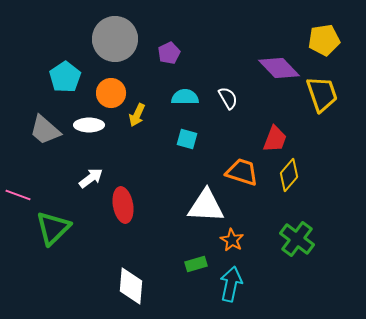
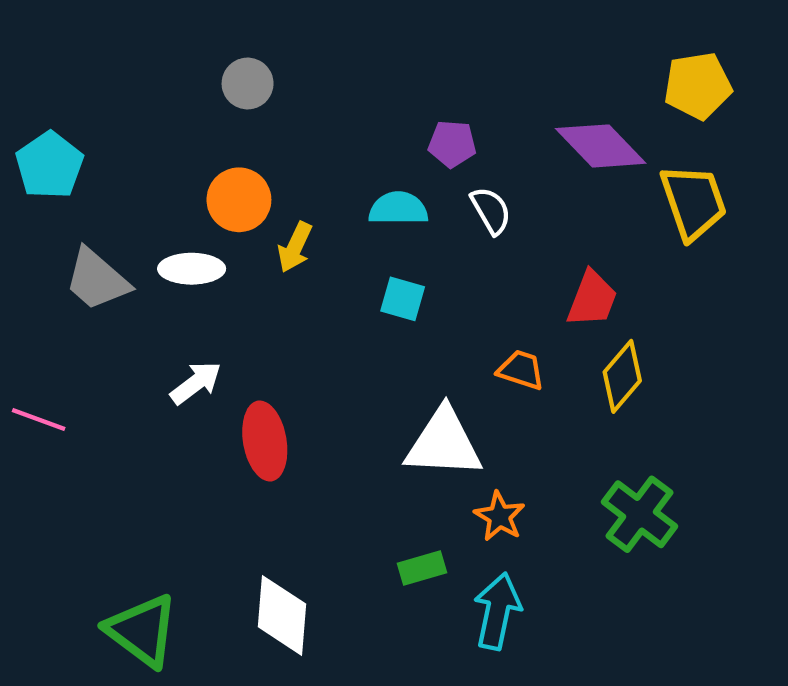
gray circle: (115, 39) -> (248, 84), size x0.5
purple pentagon: (169, 53) -> (452, 144), moved, turned 30
cyan pentagon: (65, 77) -> (49, 165), moved
orange trapezoid: (242, 172) -> (521, 370), size x0.7
green triangle: (53, 228) -> (142, 630), moved, turned -39

